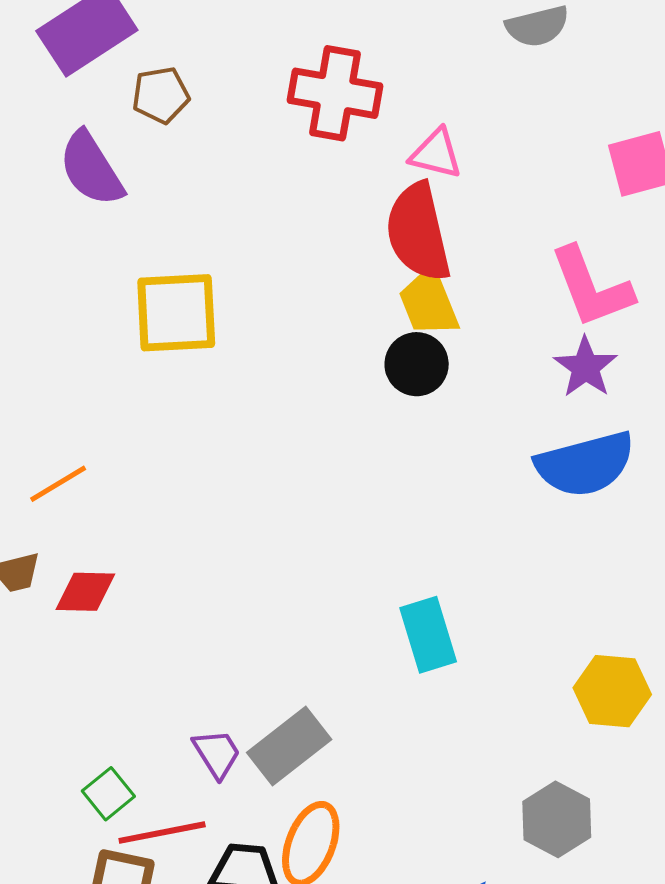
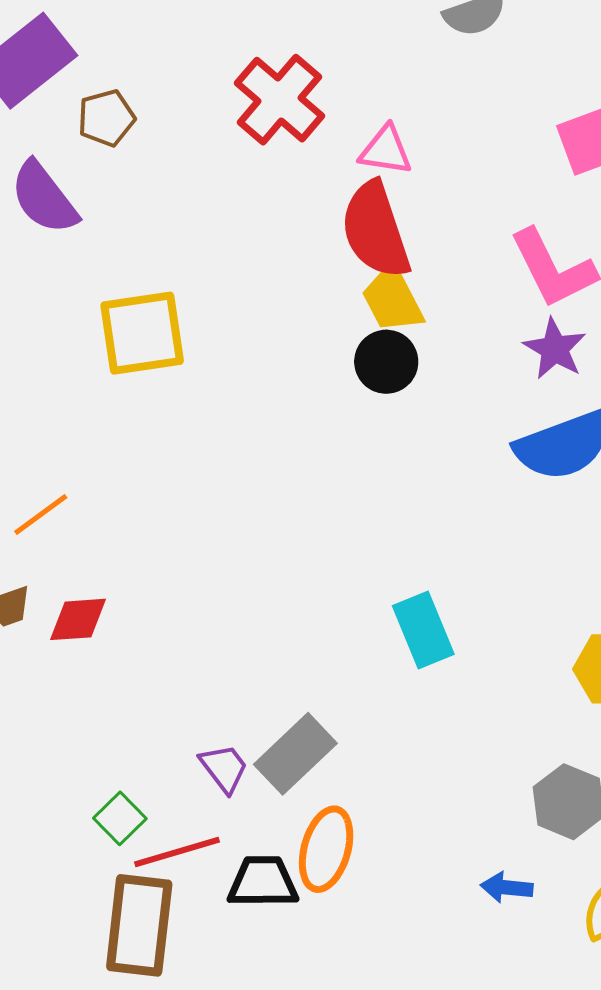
red cross: (335, 93) -> (280, 100), turned 36

